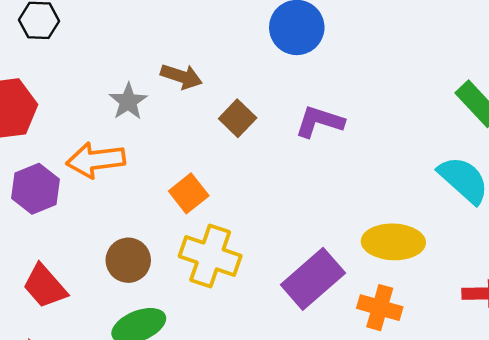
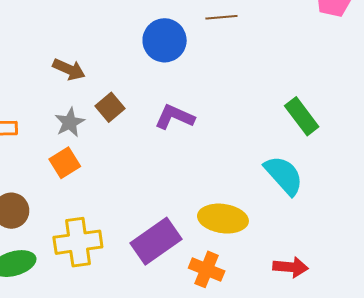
gray star: (128, 101) -> (70, 122), moved
yellow cross: (210, 256) -> (78, 242), moved, turned -33

